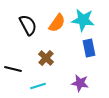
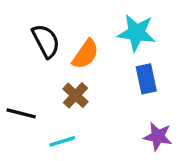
orange semicircle: (57, 23) -> (85, 54), moved
purple star: (80, 83) -> (158, 136), moved

